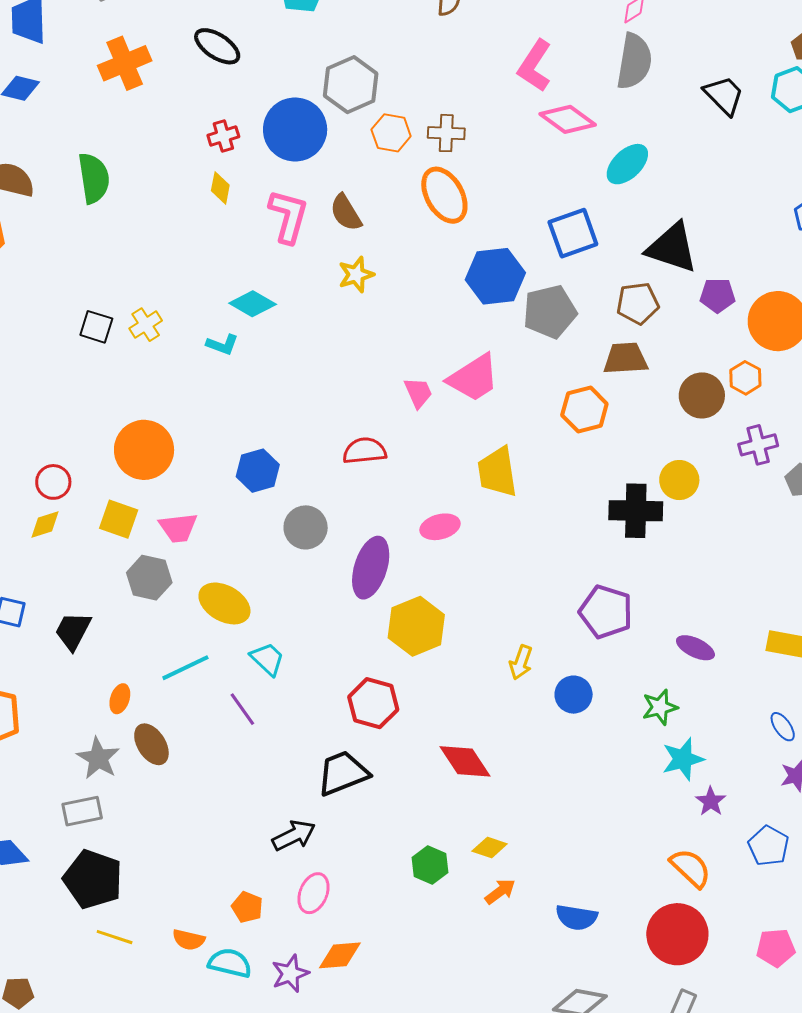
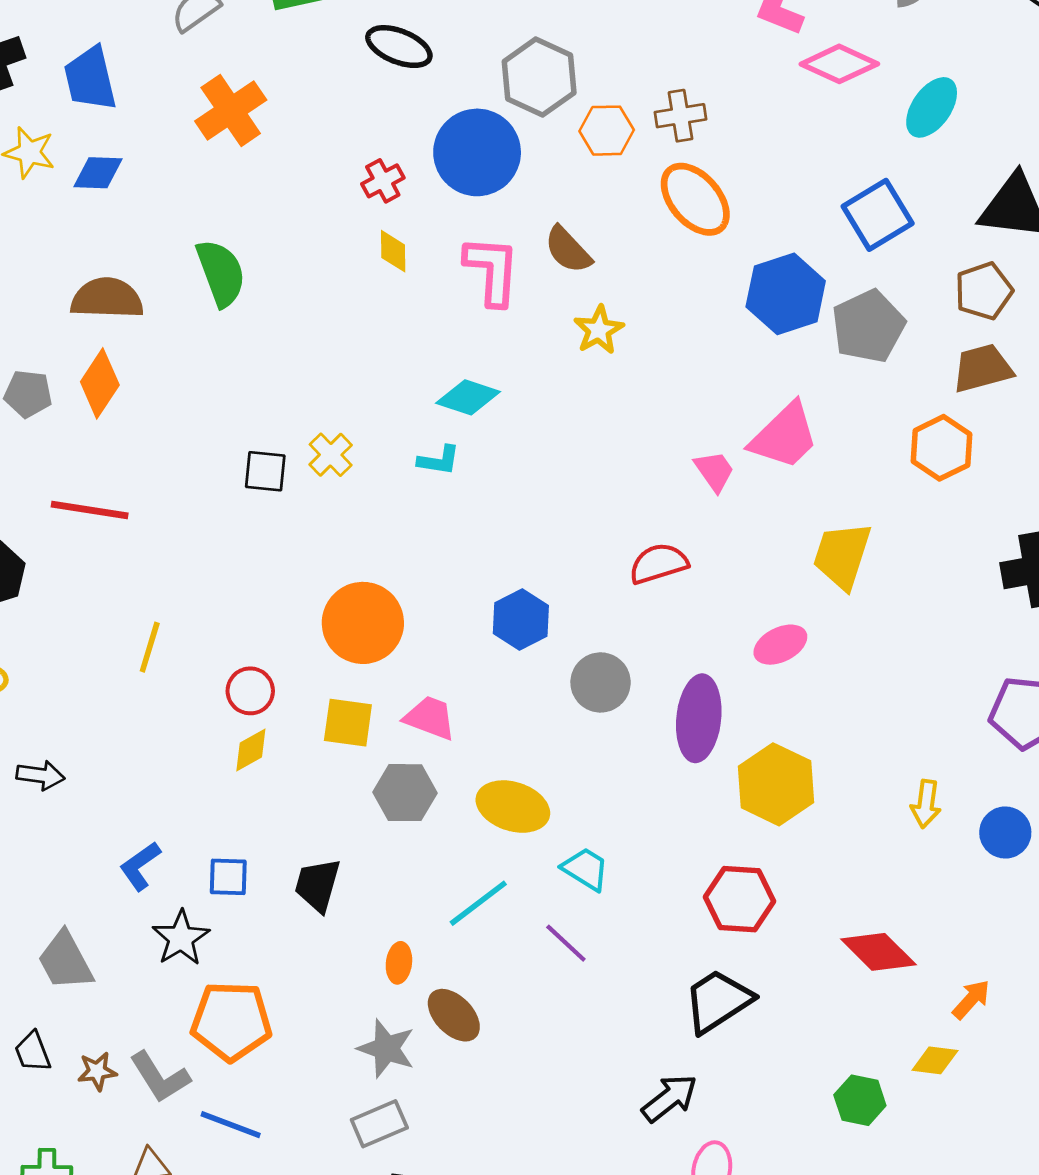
black ellipse: (217, 46) -> (399, 47), moved
yellow trapezoid: (497, 472) -> (842, 555), turned 38
pink trapezoid: (178, 528) -> (430, 718), turned -141
orange arrow: (500, 891) -> (971, 999), moved

